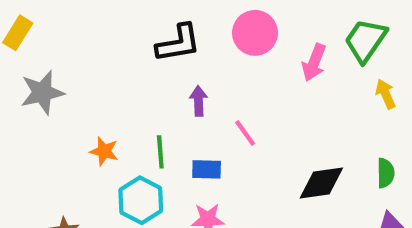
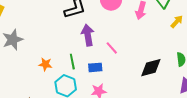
yellow arrow: (386, 94) -> (177, 22), turned 72
purple arrow: (199, 101) -> (88, 35), size x1.5

